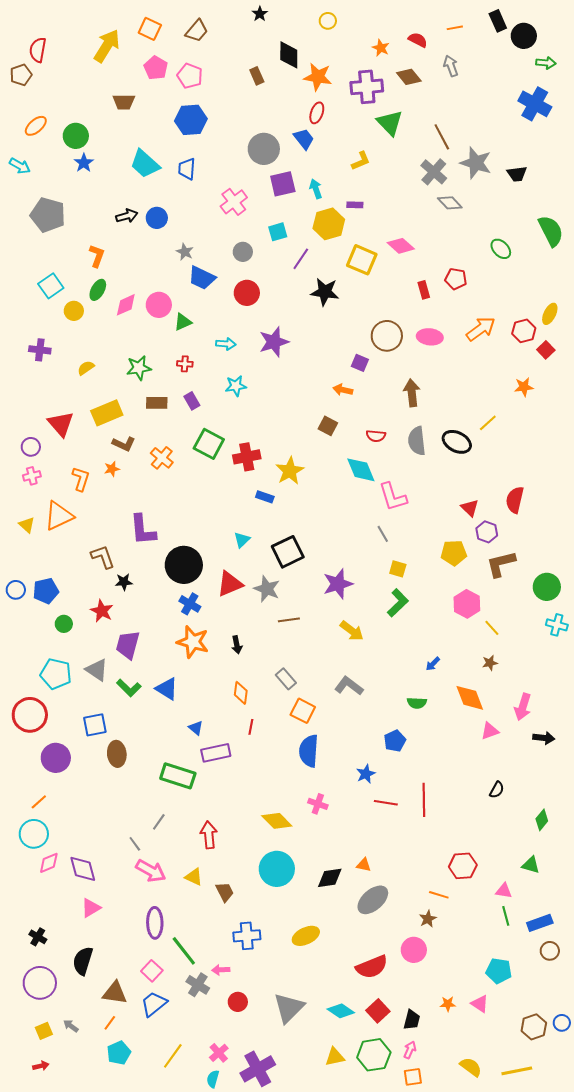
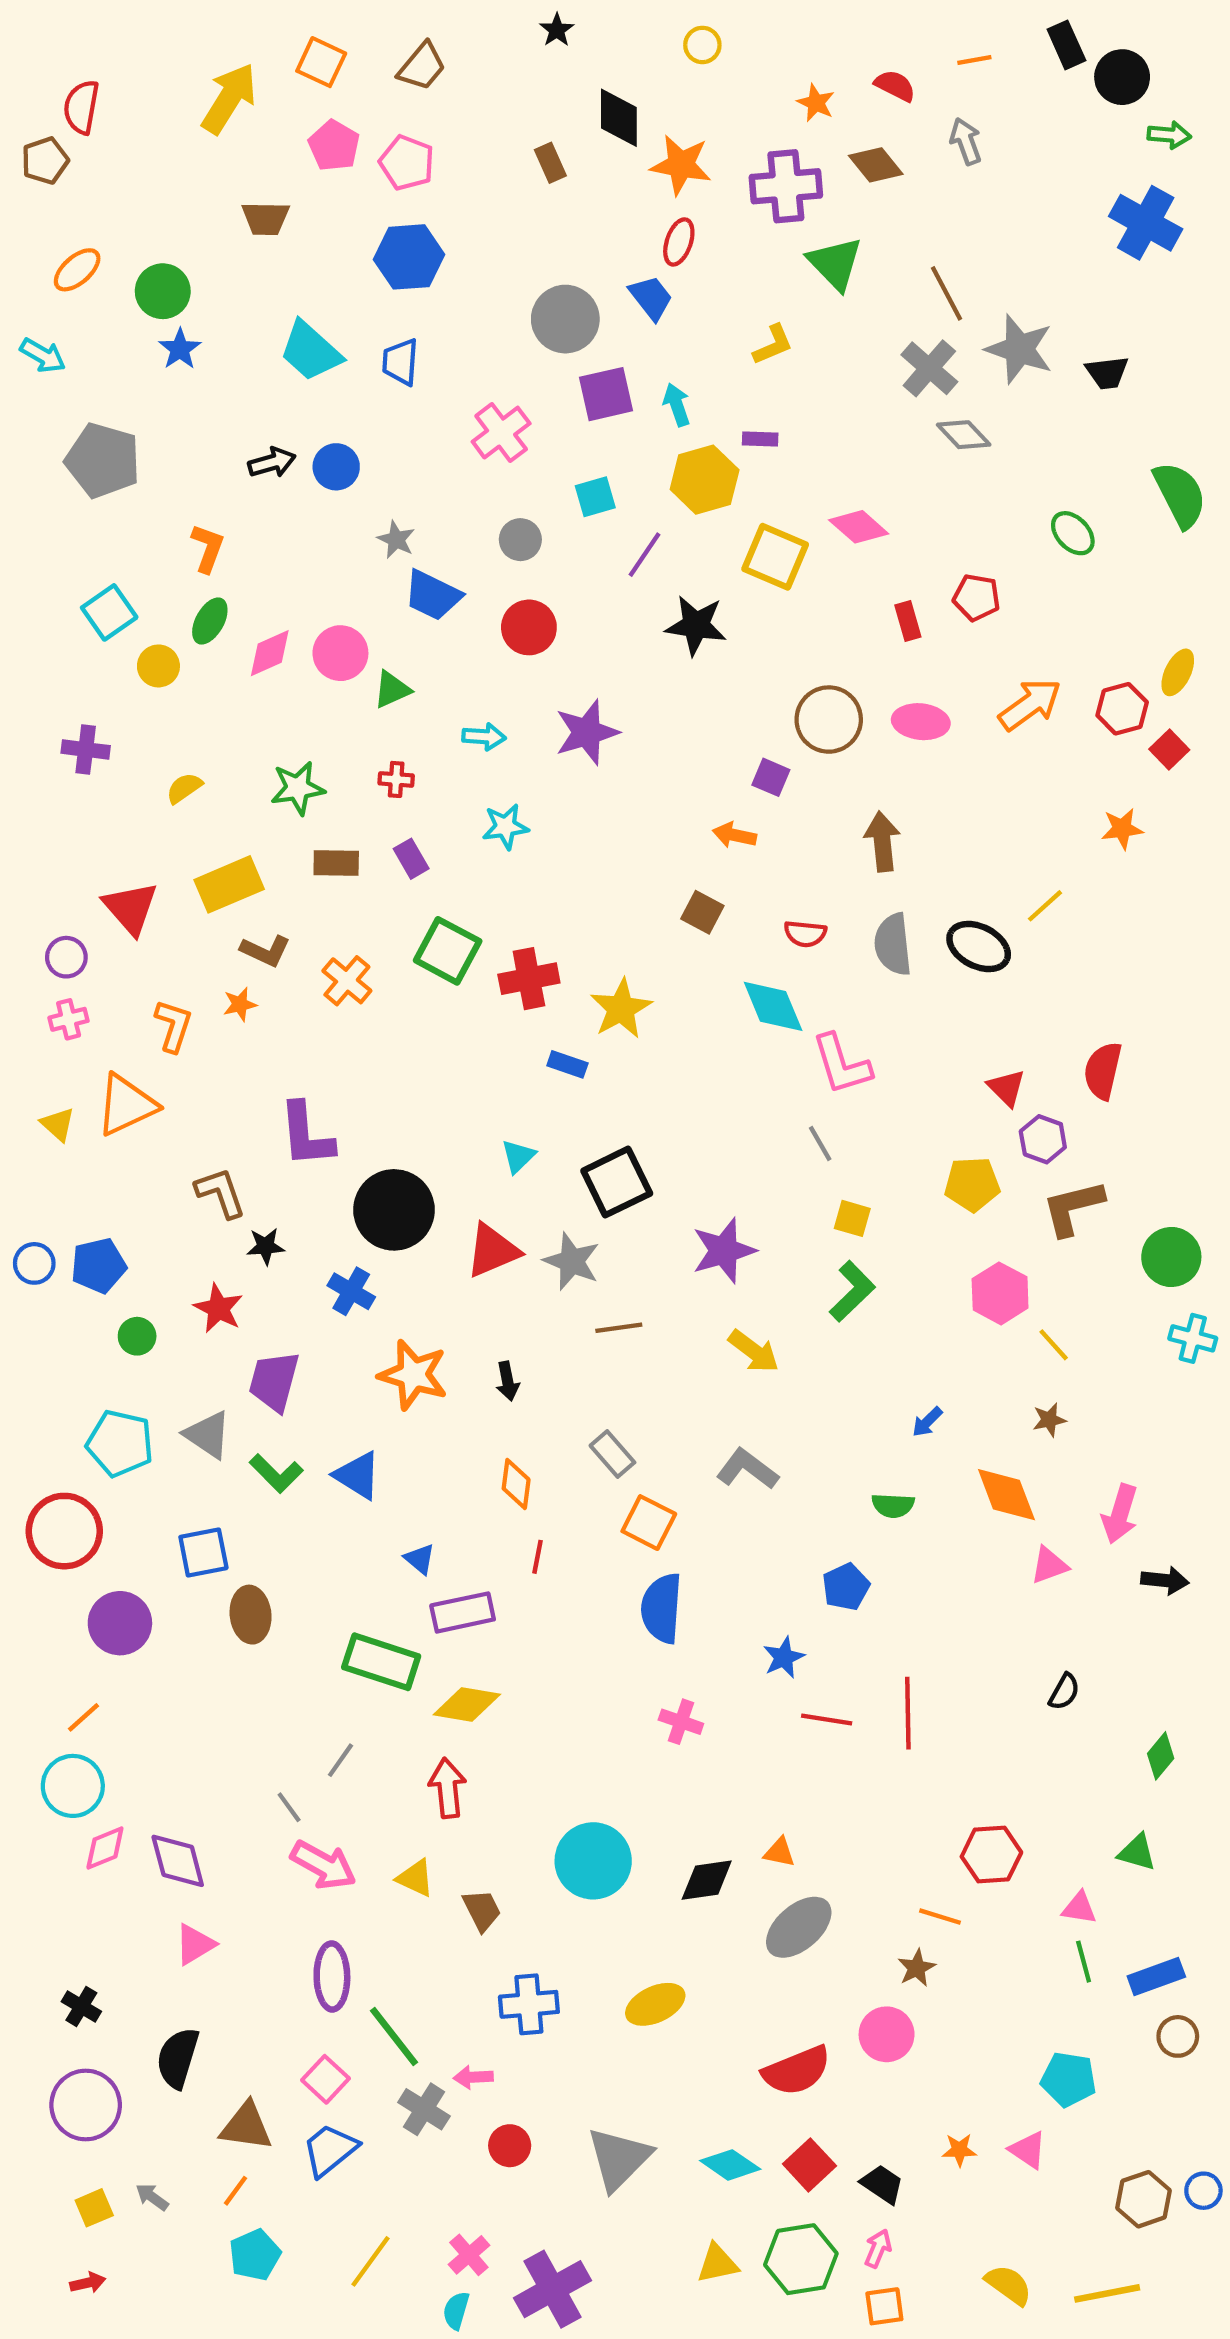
blue cross: (190, 604) -> (351, 1291), moved
yellow diamond: (277, 821) -> (467, 1705), moved, turned -36
black trapezoid: (412, 1020) -> (882, 2184), turned -70

